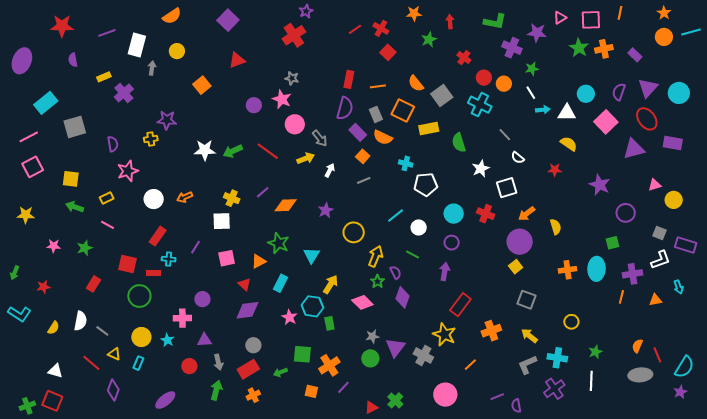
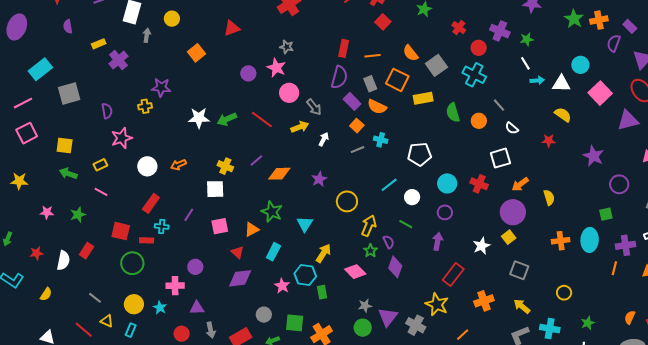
purple cross: (512, 48) -> (500, 31), moved
orange circle: (504, 84) -> (479, 121), moved
purple semicircle: (619, 92) -> (614, 43), moved
cyan cross: (406, 163) -> (381, 140), moved
white star: (481, 169) -> (482, 246), moved
white semicircle: (80, 321) -> (63, 260), moved
gray circle: (253, 345) -> (264, 315), moved

